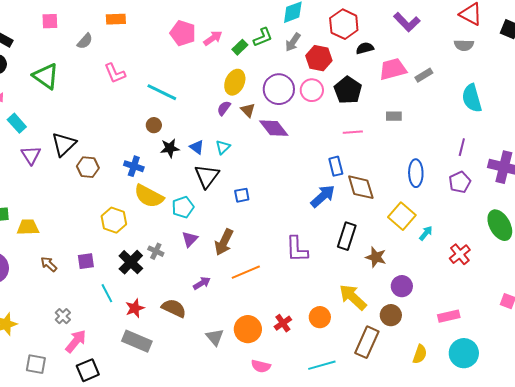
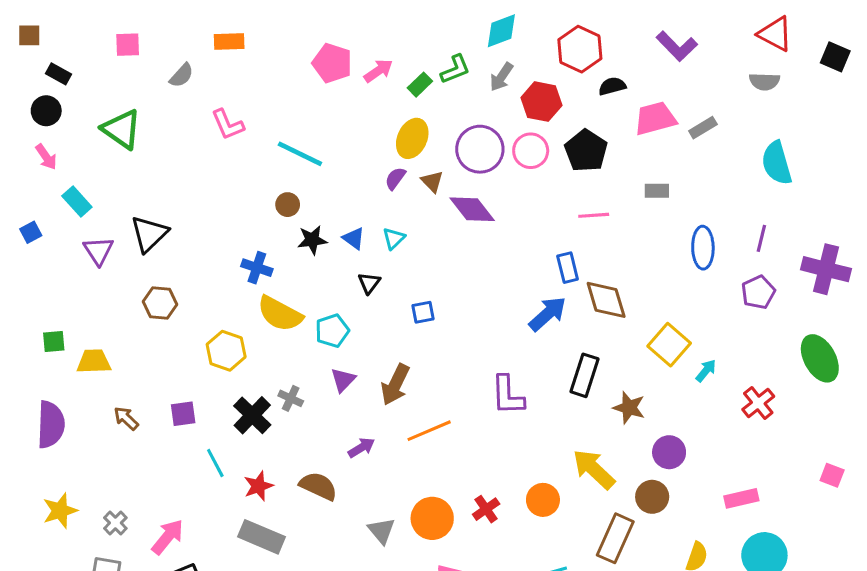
brown hexagon: (88, 167) -> (160, 303), moved
blue ellipse: (416, 173) -> (703, 248), moved
black triangle: (207, 176) -> (369, 283), size x0.6
gray cross: (63, 316) -> (115, 523), moved

